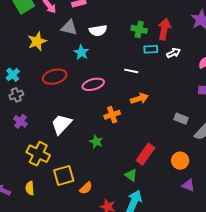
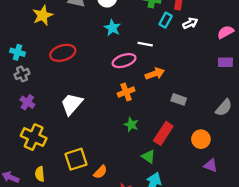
cyan rectangle: (151, 49) -> (166, 20), turned -56
cyan star: (81, 52) -> (112, 28), moved
cyan cross: (13, 75) -> (17, 52), turned -32
pink ellipse: (93, 84) -> (124, 61), moved
gray rectangle: (181, 119) -> (179, 99), moved
green star: (96, 142) -> (131, 125), moved
yellow cross: (38, 154) -> (34, 137), moved

